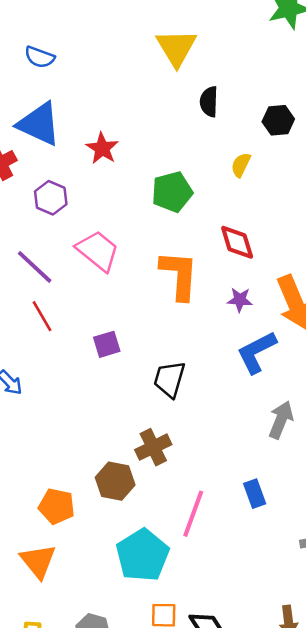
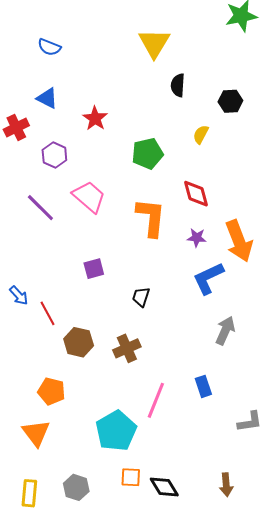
blue triangle: (39, 124) -> (47, 98), size x0.6
red line: (42, 316) -> (47, 313), moved
black trapezoid: (169, 379) -> (141, 297), size x0.7
brown hexagon: (115, 481) -> (79, 342), moved

